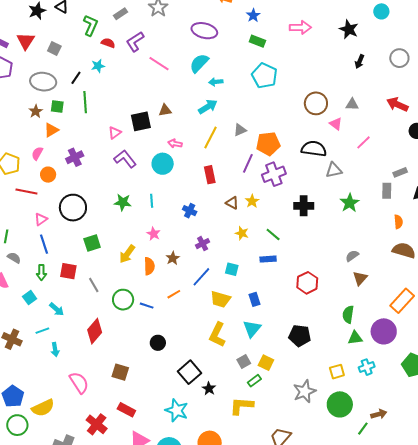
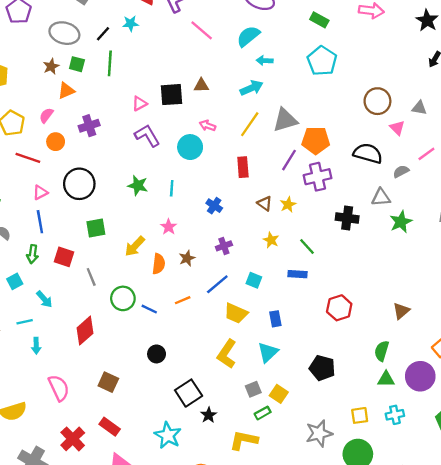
gray triangle: (240, 130) -> (285, 120), size x1.6
gray triangle: (334, 170) -> (381, 197), moved
gray semicircle: (352, 256) -> (401, 171), moved

